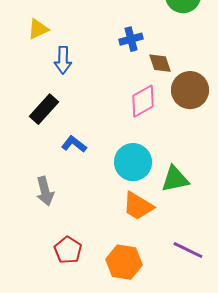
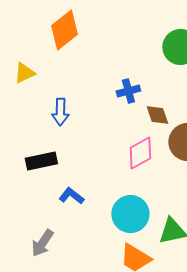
yellow triangle: (38, 29) -> (24, 73), moved
black rectangle: (44, 109) -> (41, 161), turned 36
gray arrow: (45, 191) -> (42, 243), turned 48

